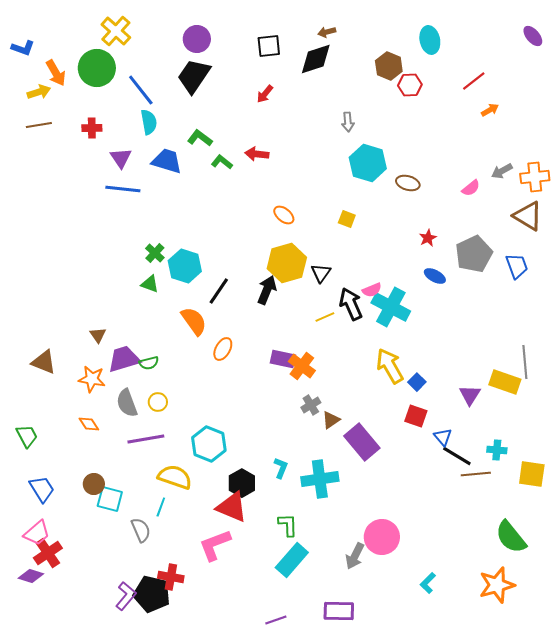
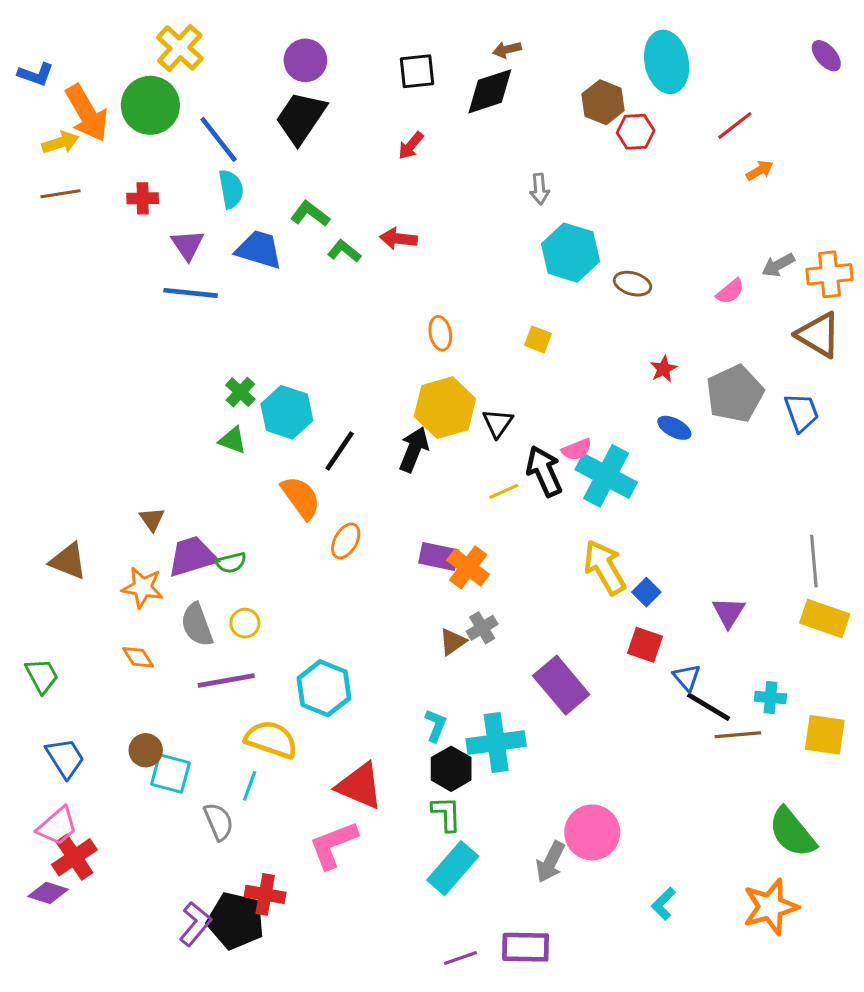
cyan ellipse: (430, 40) -> (667, 62), size x1.4
orange arrow: (56, 73) -> (87, 113), size x1.4
orange ellipse: (284, 215) -> (440, 333), turned 40
yellow rectangle: (505, 382) -> (825, 618), moved
brown triangle: (331, 420) -> (453, 642), moved
black hexagon: (242, 483) -> (451, 769), moved
purple line: (276, 620) -> (460, 958), moved

